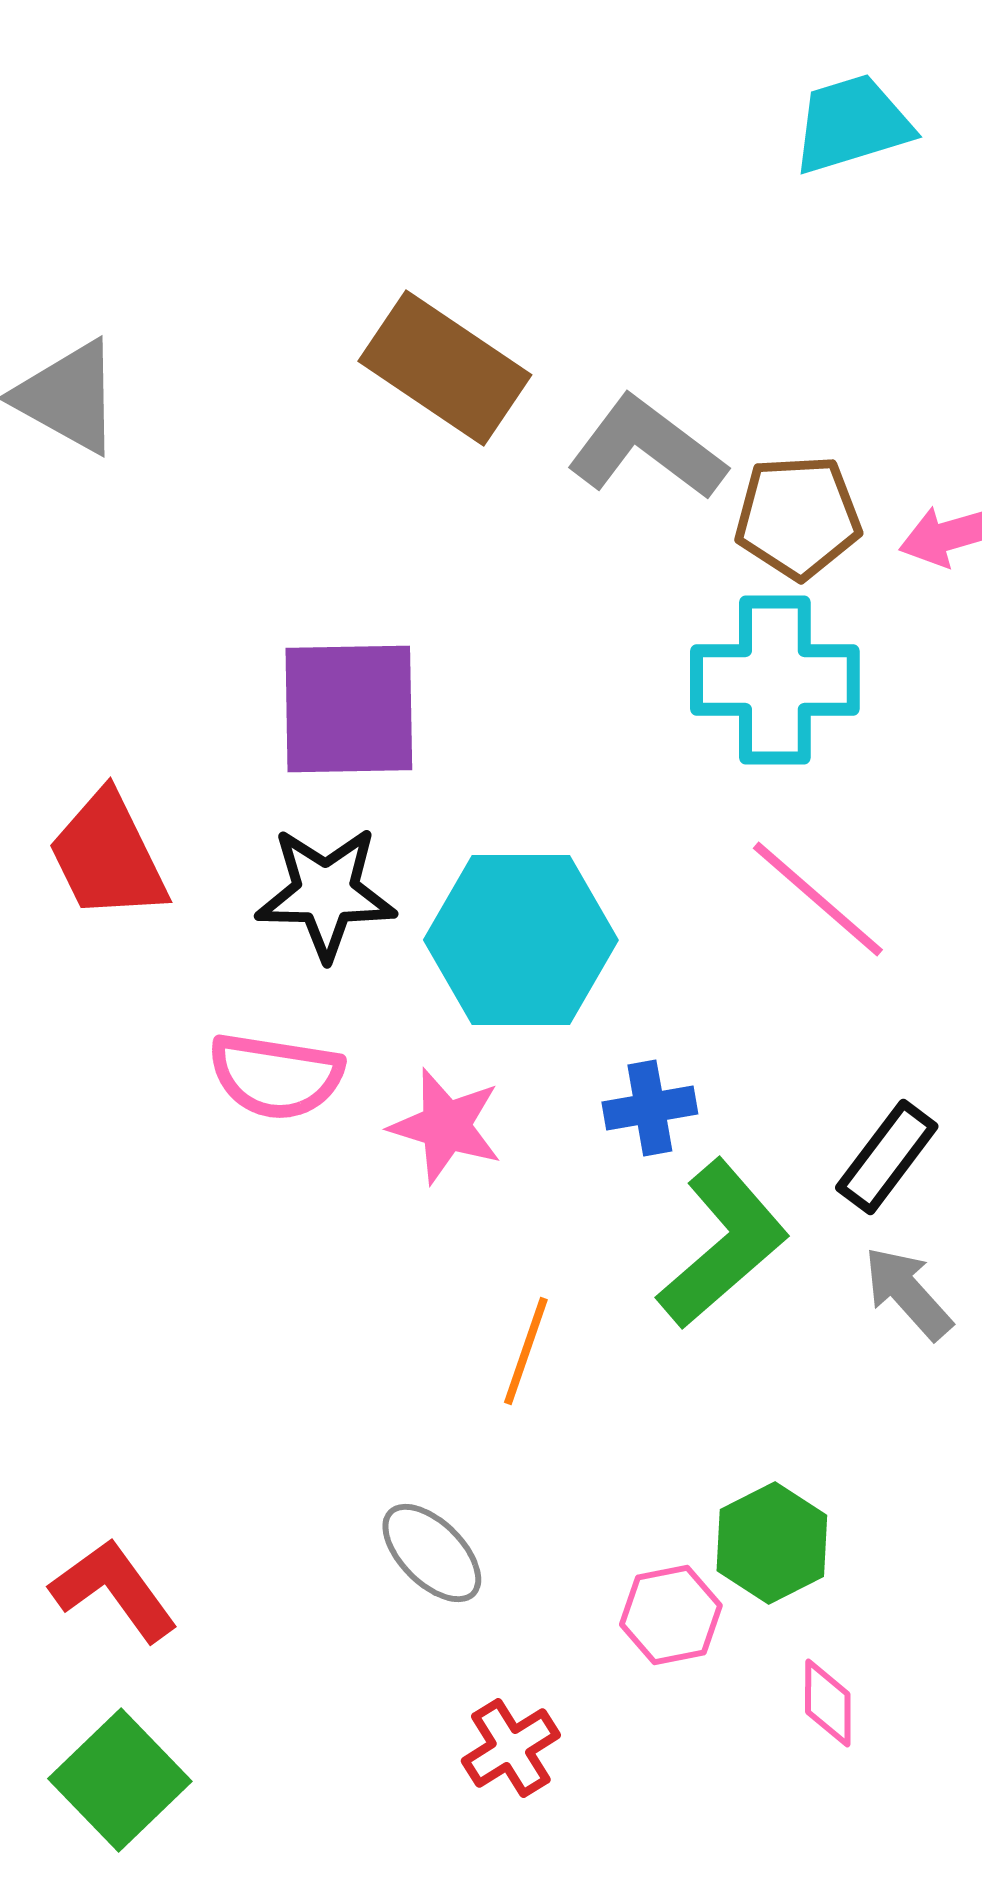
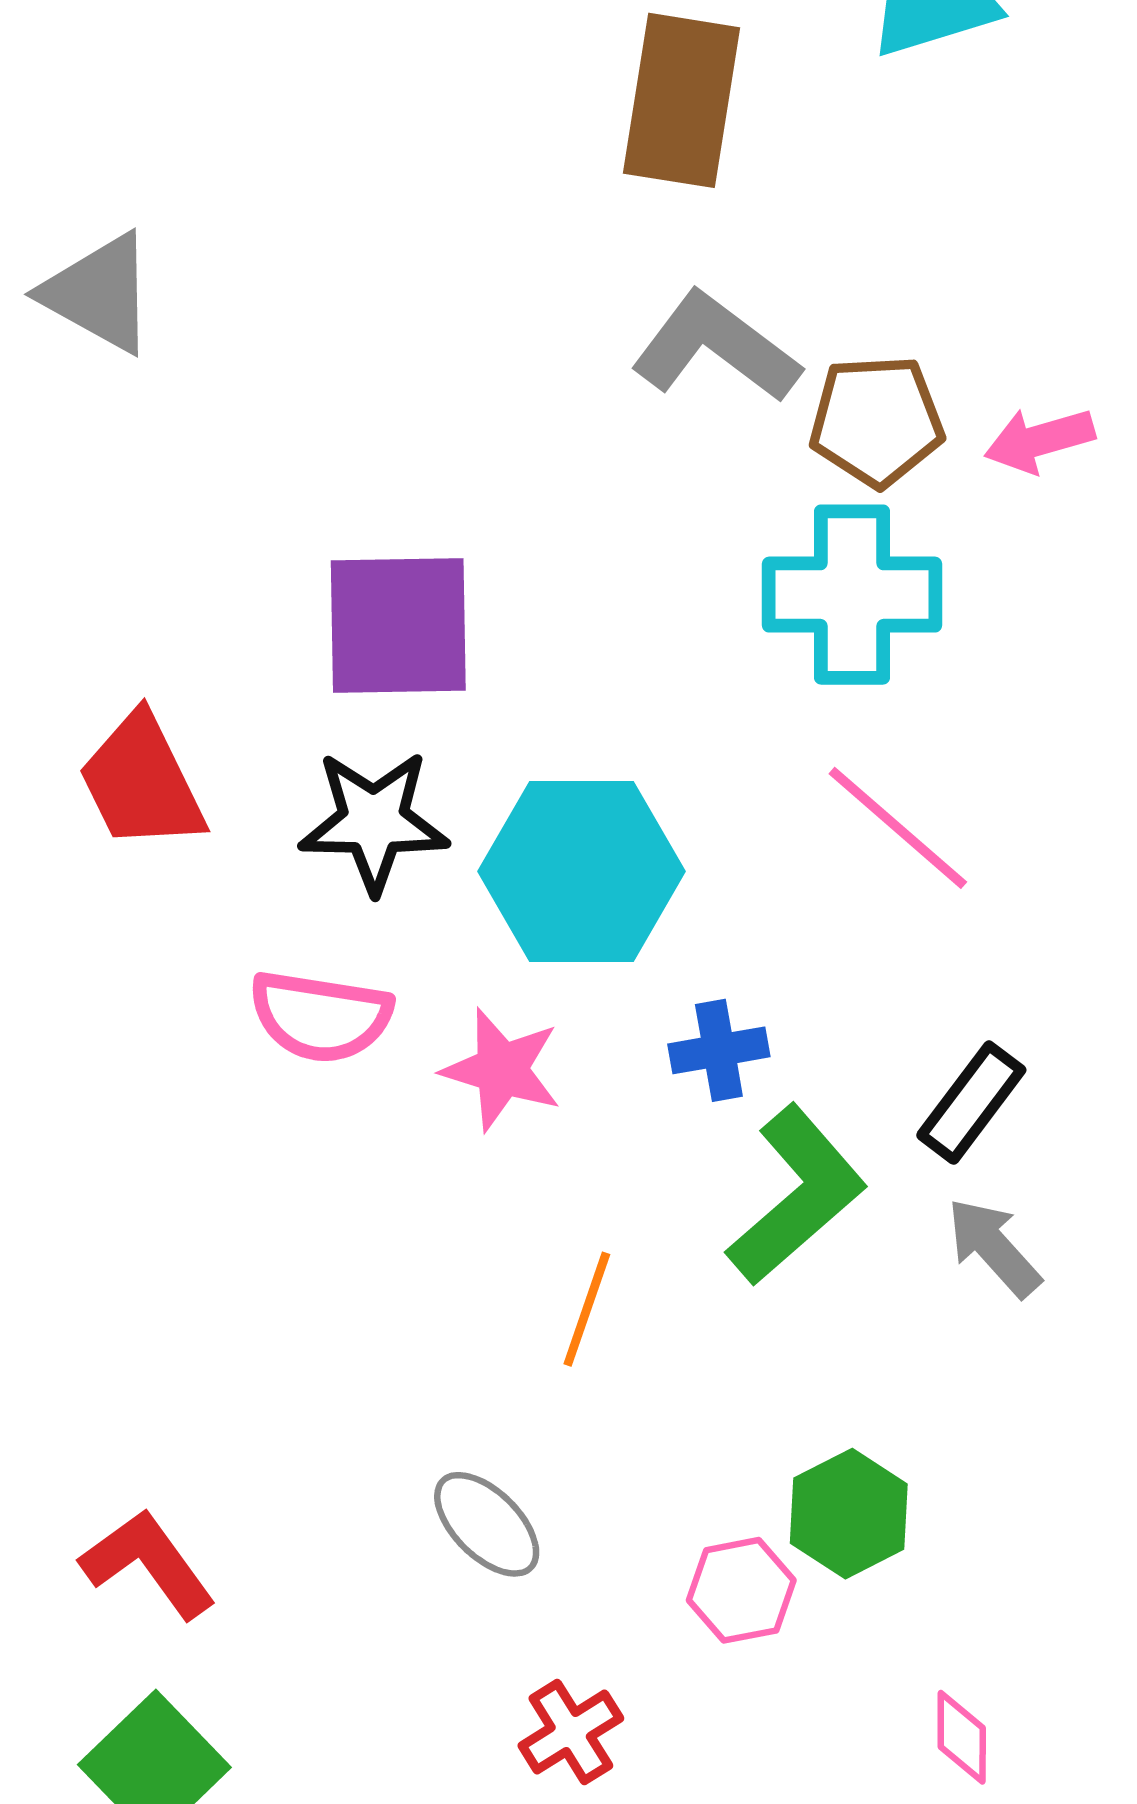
brown rectangle: (445, 368) -> (682, 100), moved, turned 65
pink diamond: (828, 1703) -> (962, 1737), moved

